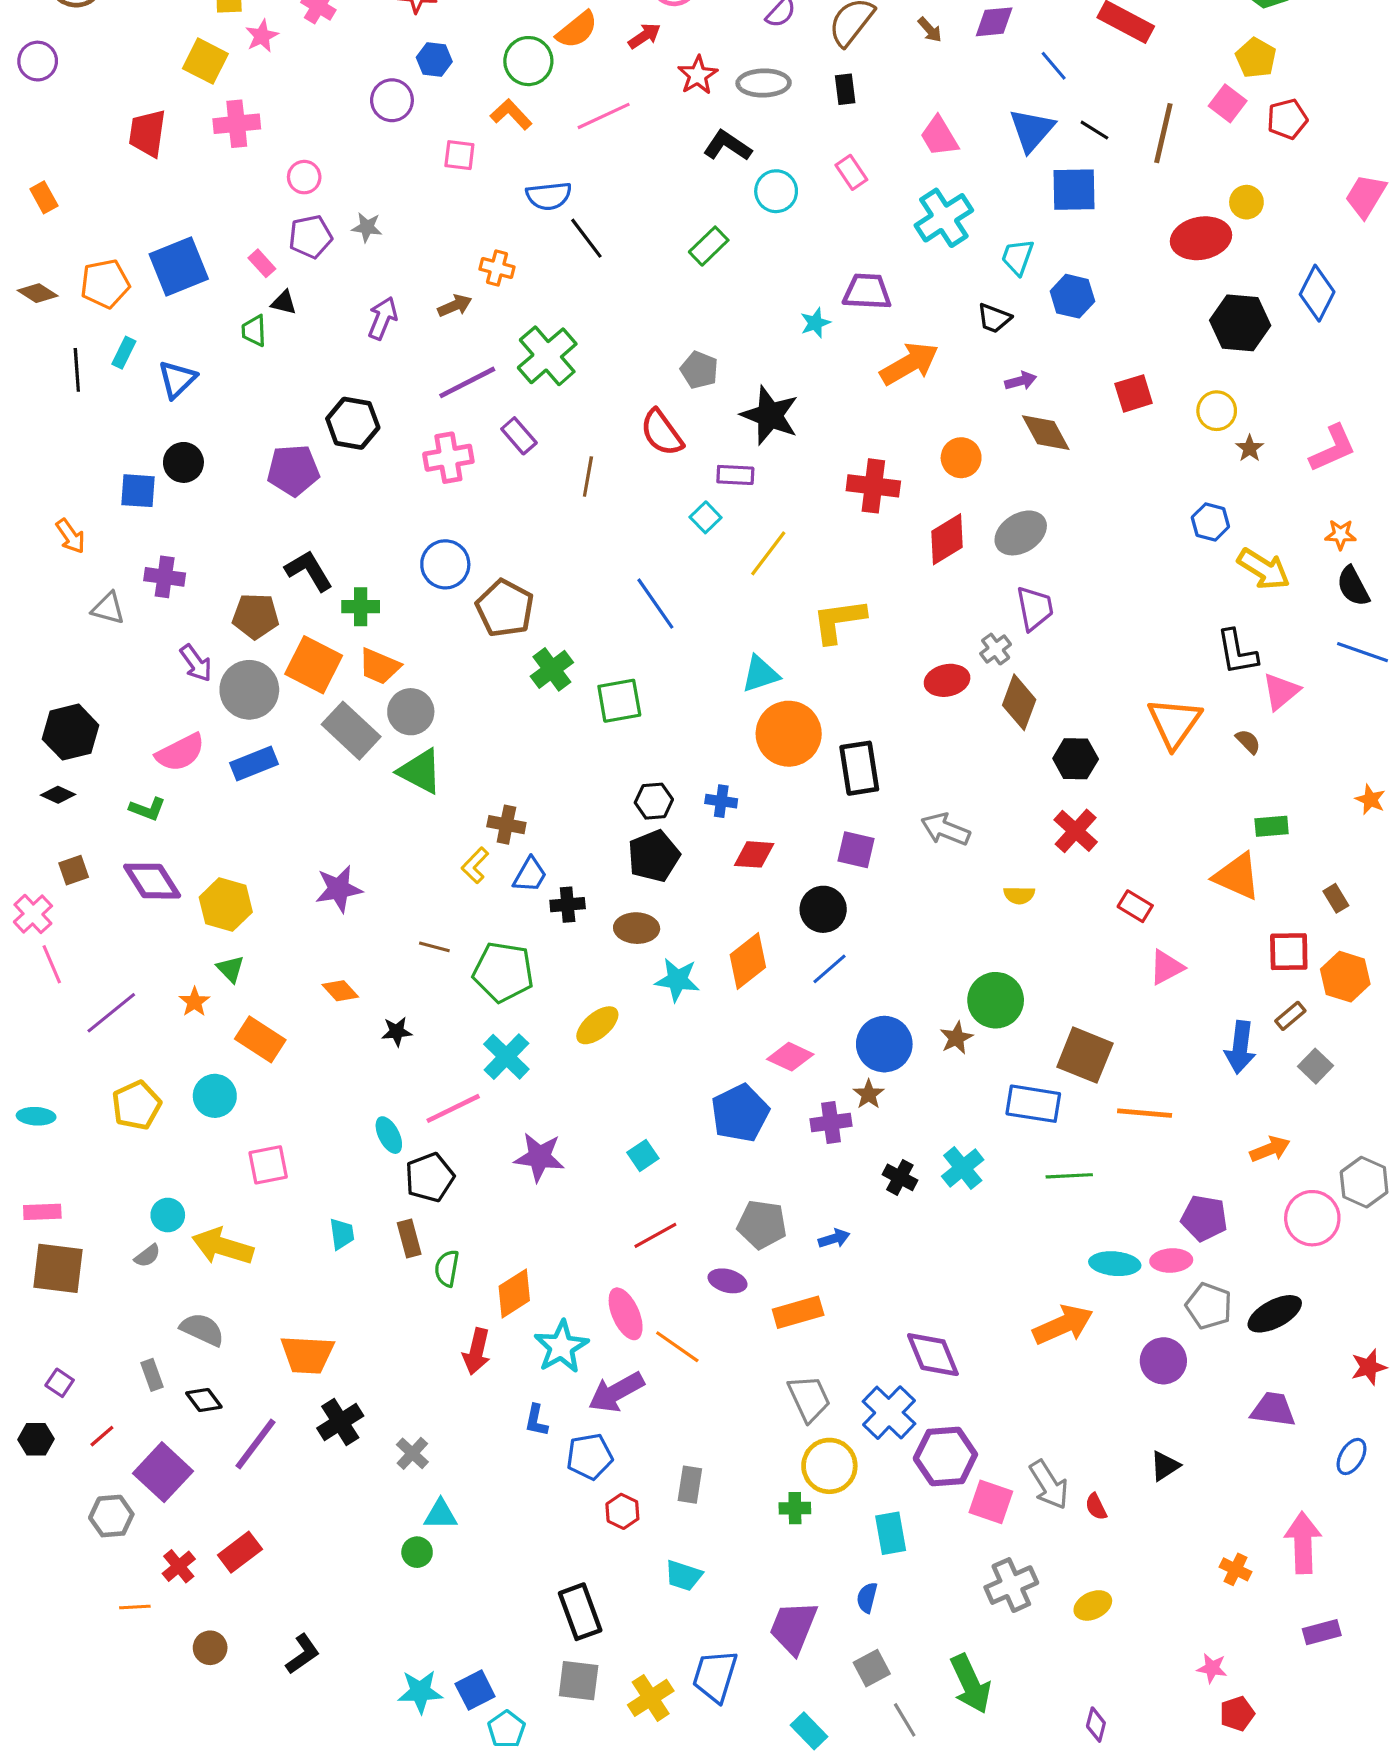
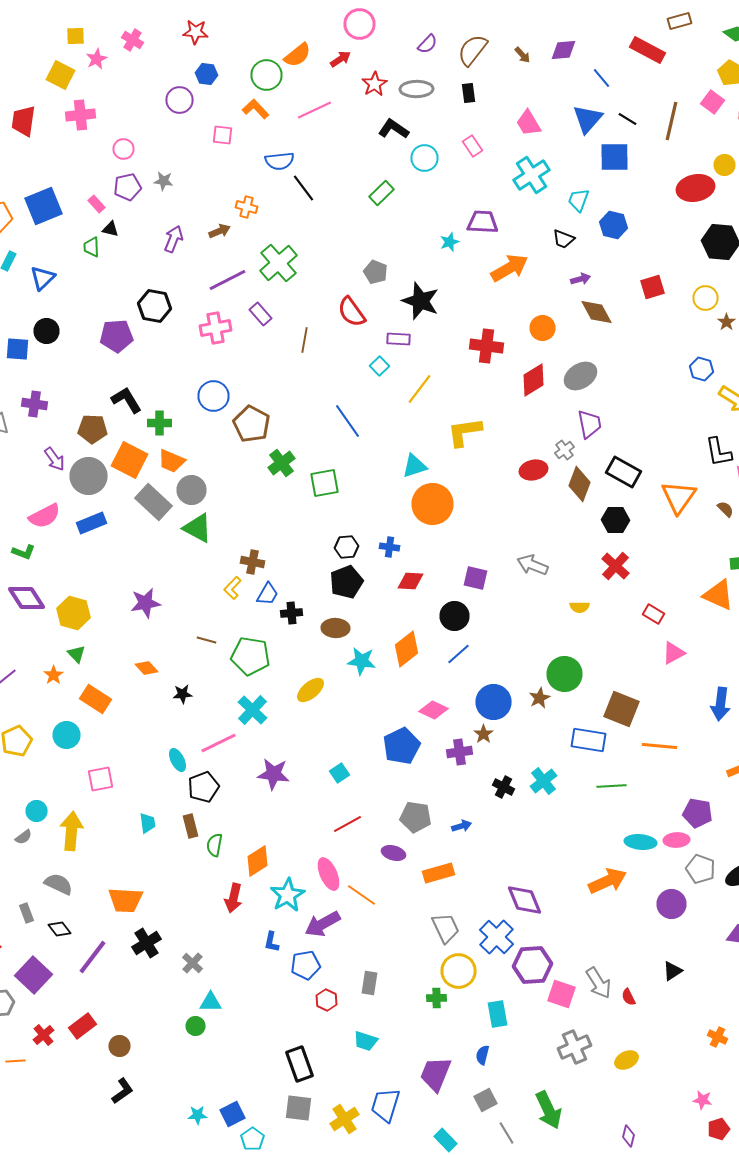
black rectangle: (859, 768) -> (624, 472), moved, turned -52
yellow arrow: (223, 1246) -> (72, 831), turned 78
brown circle: (210, 1648) -> (120, 1046), moved
cyan star: (420, 1692) -> (198, 1115), size x0.7

